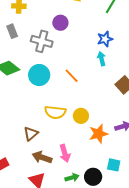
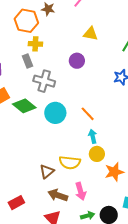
gray rectangle: (12, 31) -> (28, 61), moved
gray cross: (42, 41) -> (44, 81), moved
cyan arrow: (102, 59) -> (93, 136), moved
yellow semicircle: (55, 112) -> (70, 162), moved

